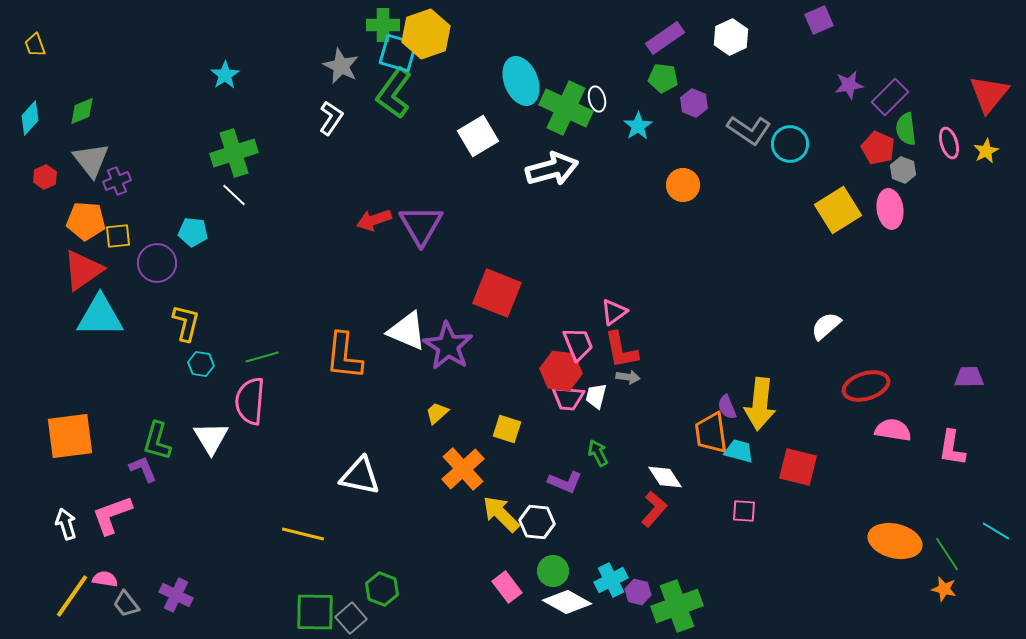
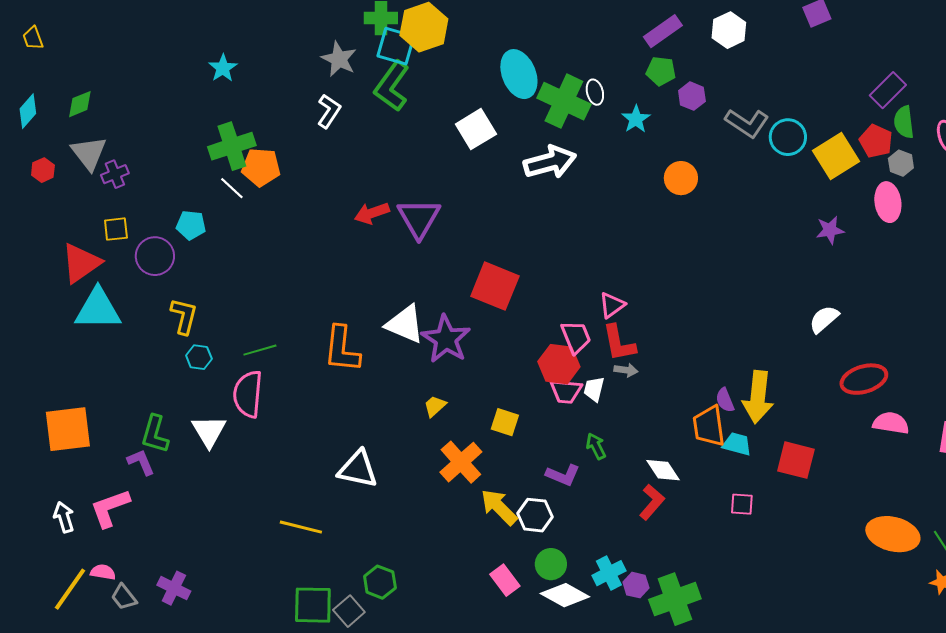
purple star: (849, 85) -> (830, 230), moved
yellow square: (838, 210) -> (836, 156), moved
orange pentagon: (86, 221) -> (261, 167), moved

